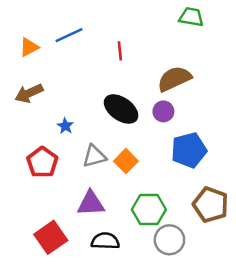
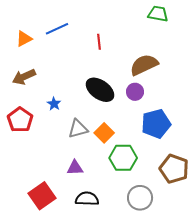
red pentagon: (42, 162) -> (20, 120), moved
purple triangle: (91, 203) -> (75, 168), size x0.7
green hexagon: (149, 210) -> (123, 158), moved

